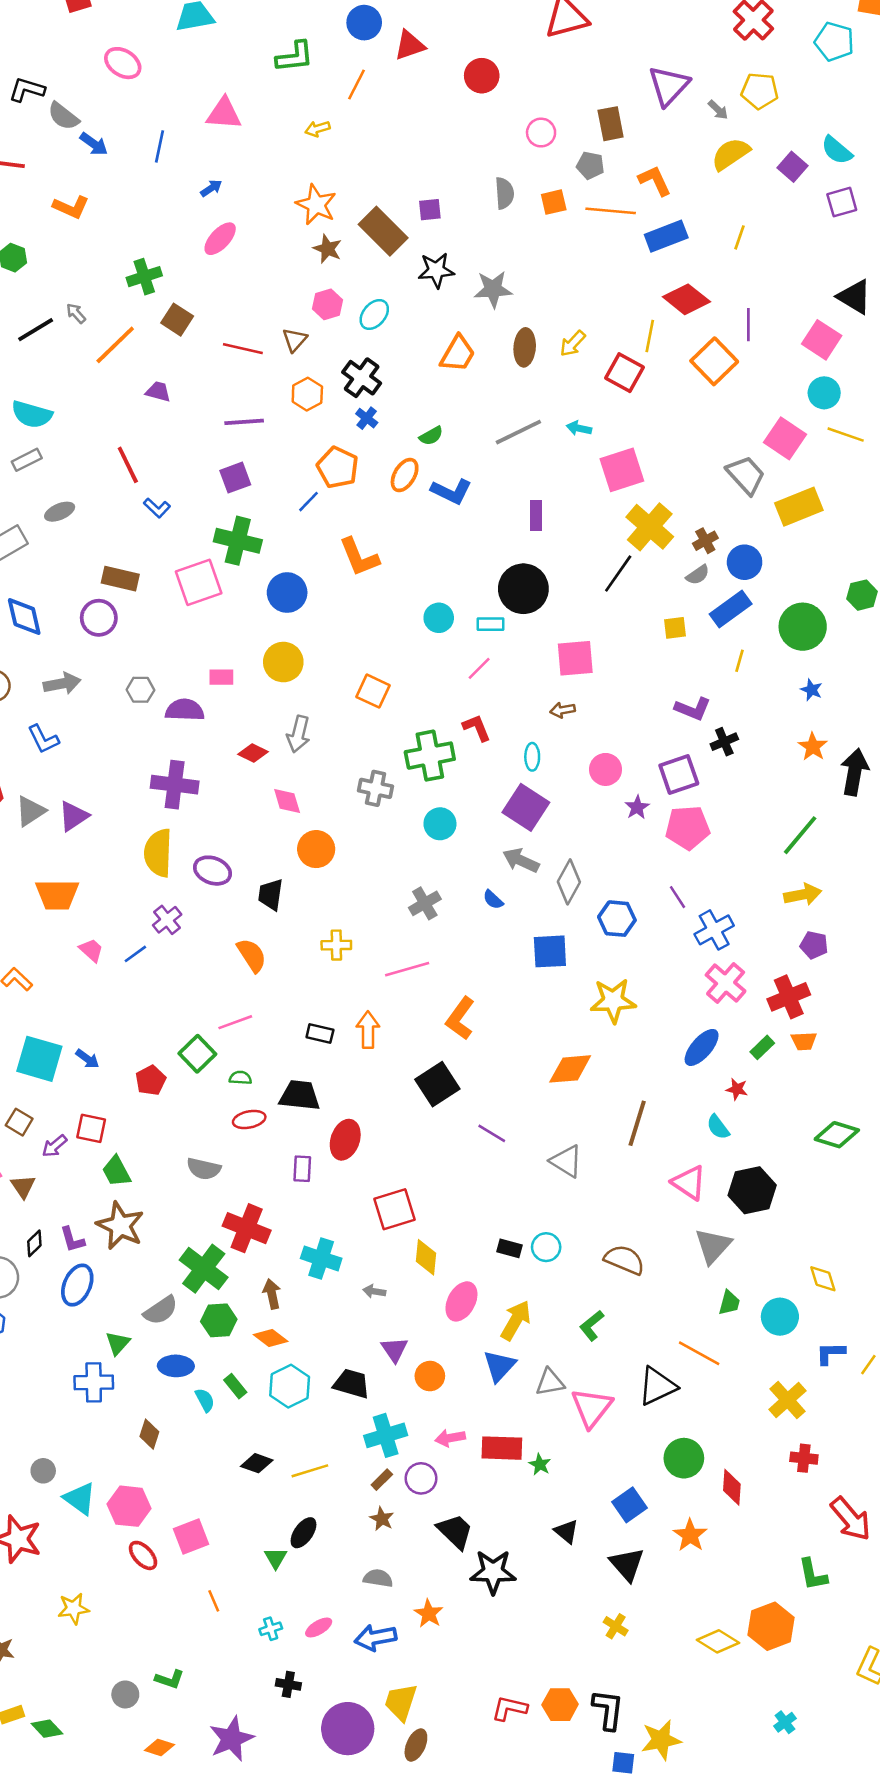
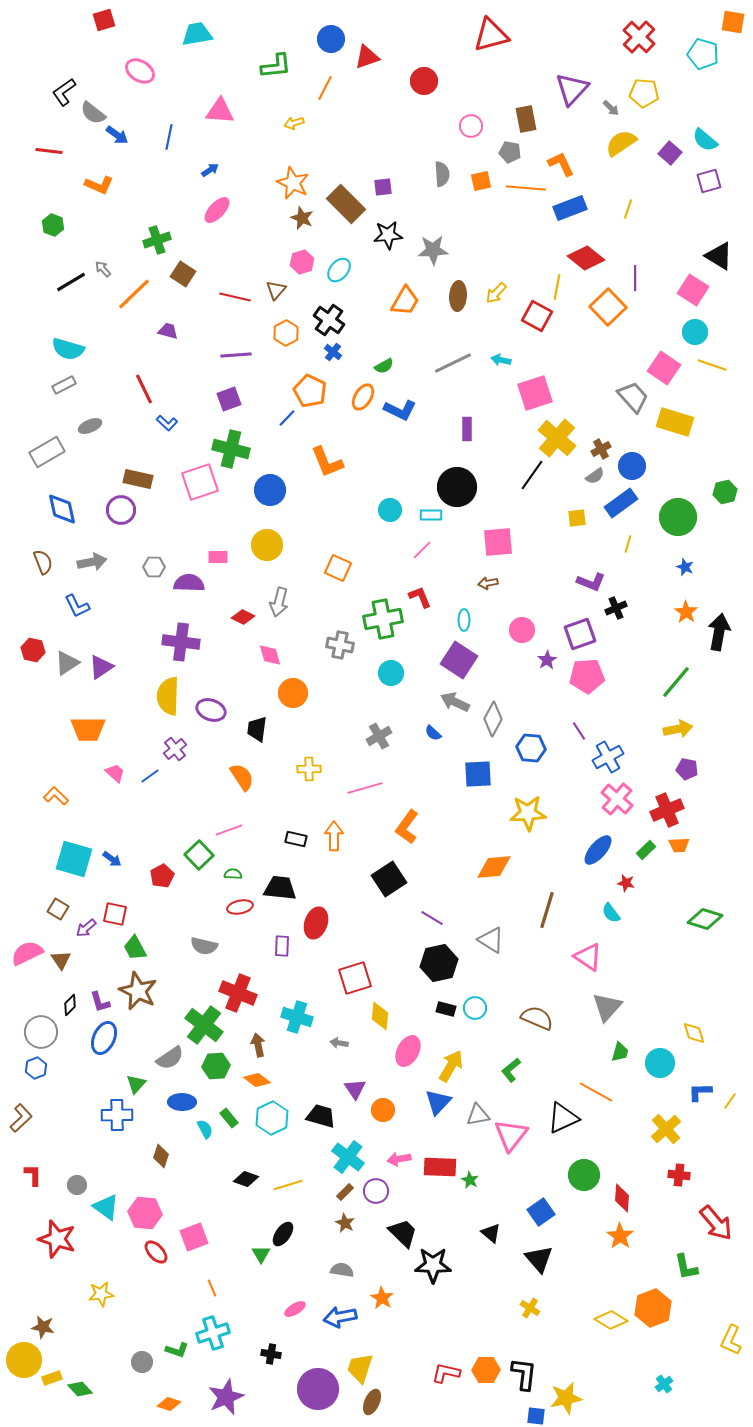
black L-shape: (27, 90) -> (64, 92), turned -52
yellow rectangle: (799, 507) -> (675, 422), turned 39
black hexagon: (752, 1190) -> (439, 963), moved
cyan cross: (386, 1435) -> (348, 1157), turned -36
orange star: (690, 1535) -> (620, 1236), moved
cyan cross: (271, 1629) -> (213, 1333), moved, size x1.8

